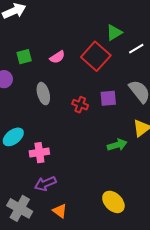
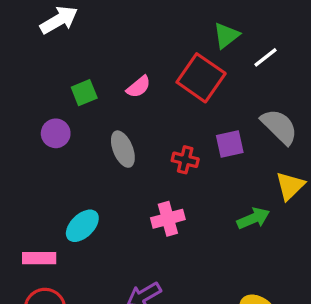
pink cross: (39, 153) -> (168, 219), moved

